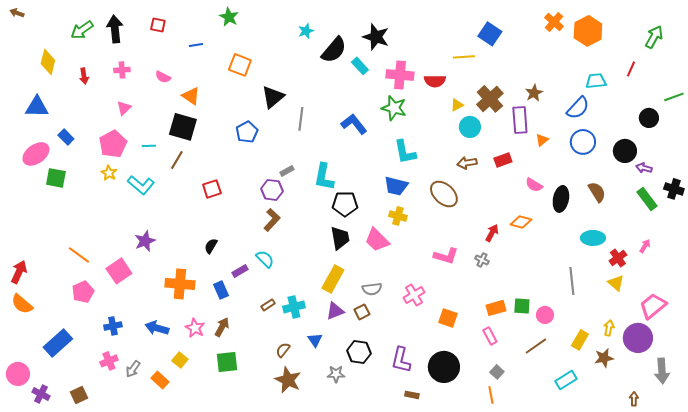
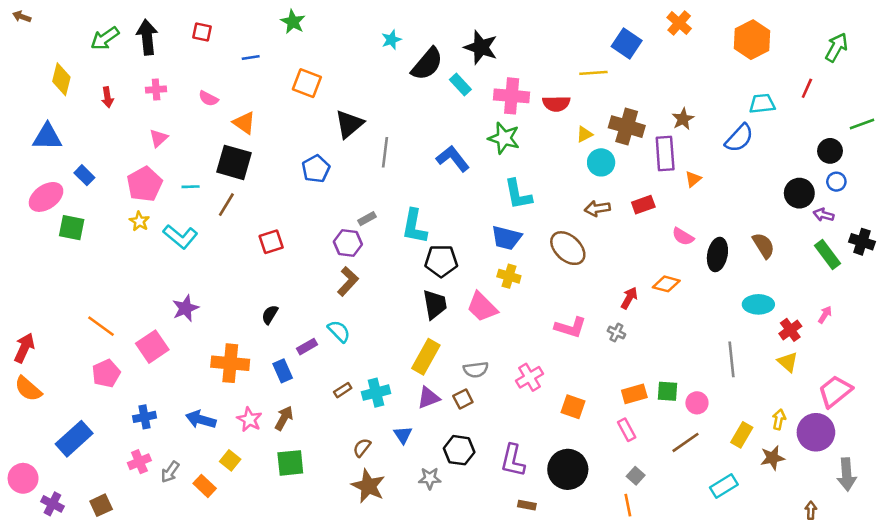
orange cross: (554, 22) -> (679, 23), moved
brown cross: (490, 99) -> (627, 127), turned -32
blue circle: (583, 142) -> (836, 182), moved, size x0.6

